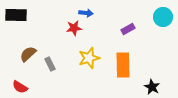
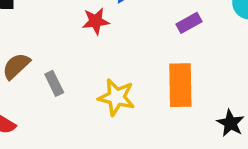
yellow star: (89, 58) -> (116, 97), moved, turned 30

